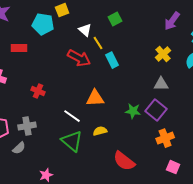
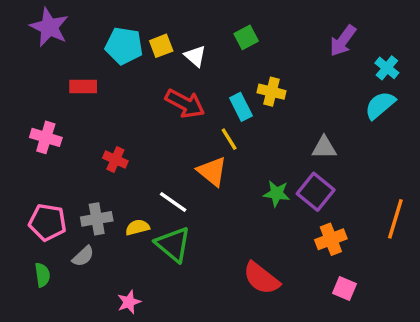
yellow square: (62, 10) -> (161, 46), moved
yellow line: (98, 43) -> (229, 139), moved
yellow cross: (163, 54) -> (271, 92), moved, turned -35
orange triangle: (95, 98) -> (212, 171), turned 42
yellow semicircle: (100, 131) -> (137, 227), moved

